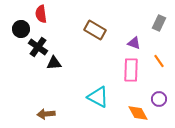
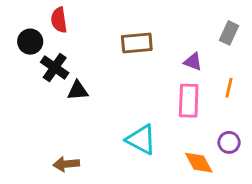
brown rectangle: (95, 30) -> (137, 43), turned -35
orange line: (159, 61) -> (229, 88), turned 48

